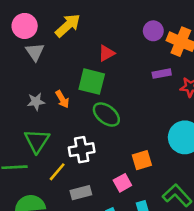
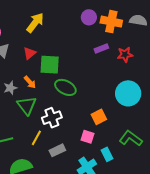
yellow arrow: (68, 25) -> (35, 23), moved
red triangle: (106, 53) -> (30, 53), moved
green triangle: (37, 141) -> (27, 106), moved
pink square: (122, 183) -> (87, 137), turned -32

